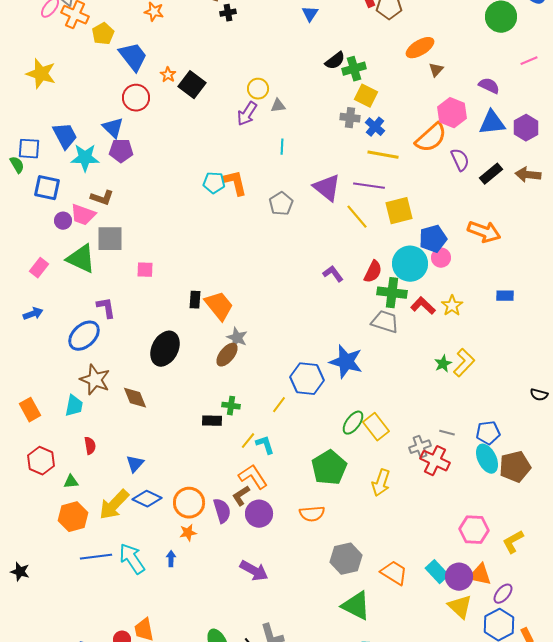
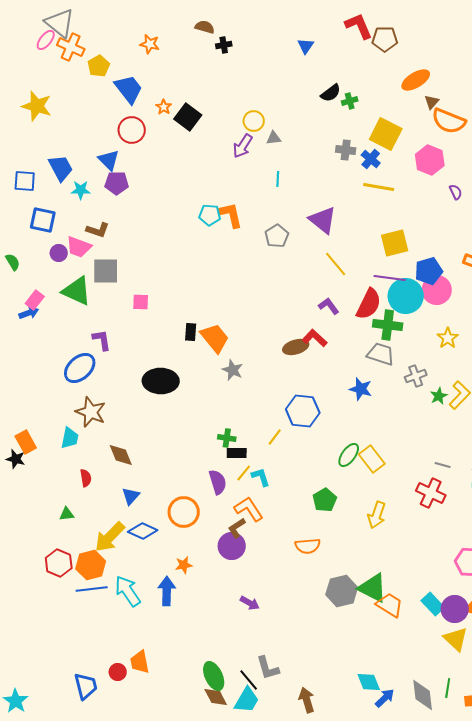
green cross: (354, 69) -> (350, 101), size x0.7
yellow square: (366, 96) -> (386, 134), moved, size x1.4
pink hexagon: (452, 113) -> (430, 160), moved
orange semicircle: (431, 138) -> (449, 121), moved, turned 64
cyan star: (85, 158) -> (81, 190), size x0.7
purple semicircle: (460, 160) -> (456, 192), size x0.7
green semicircle: (17, 165) -> (13, 262), moved
purple line: (369, 186) -> (390, 278), moved
yellow line: (357, 217) -> (336, 264), moved
pink circle: (441, 258) -> (437, 290), size x1.5
red semicircle: (373, 272) -> (369, 304), size x1.4
red L-shape: (423, 306) -> (315, 338), moved
blue arrow: (33, 314) -> (29, 313), moved
black ellipse: (165, 349) -> (161, 381), turned 64
brown ellipse: (227, 355) -> (296, 347), moved, turned 35
blue star: (346, 362) -> (361, 389), moved, size x0.7
brown diamond: (135, 398) -> (121, 455), moved
black rectangle: (212, 421) -> (237, 453), moved
gray cross: (420, 447) -> (416, 376), moved
red hexagon: (41, 461) -> (59, 563), moved
green pentagon: (329, 468) -> (325, 500), size x0.7
orange circle: (189, 503) -> (184, 512), moved
purple semicircle: (222, 511) -> (218, 482), moved
purple circle: (259, 514) -> (232, 546), moved
orange hexagon: (73, 517) -> (91, 565), moved
blue arrow: (171, 559) -> (167, 591), size x1.8
purple arrow: (254, 571) -> (250, 603), size x0.7
black star: (20, 572) -> (16, 459), moved
green triangle: (356, 606) -> (373, 588), moved

